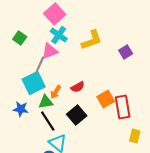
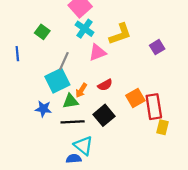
pink triangle: (50, 51) -> (97, 52), moved
black line: (48, 121) -> (73, 122), turned -60
yellow rectangle: (135, 136) -> (162, 127), moved

